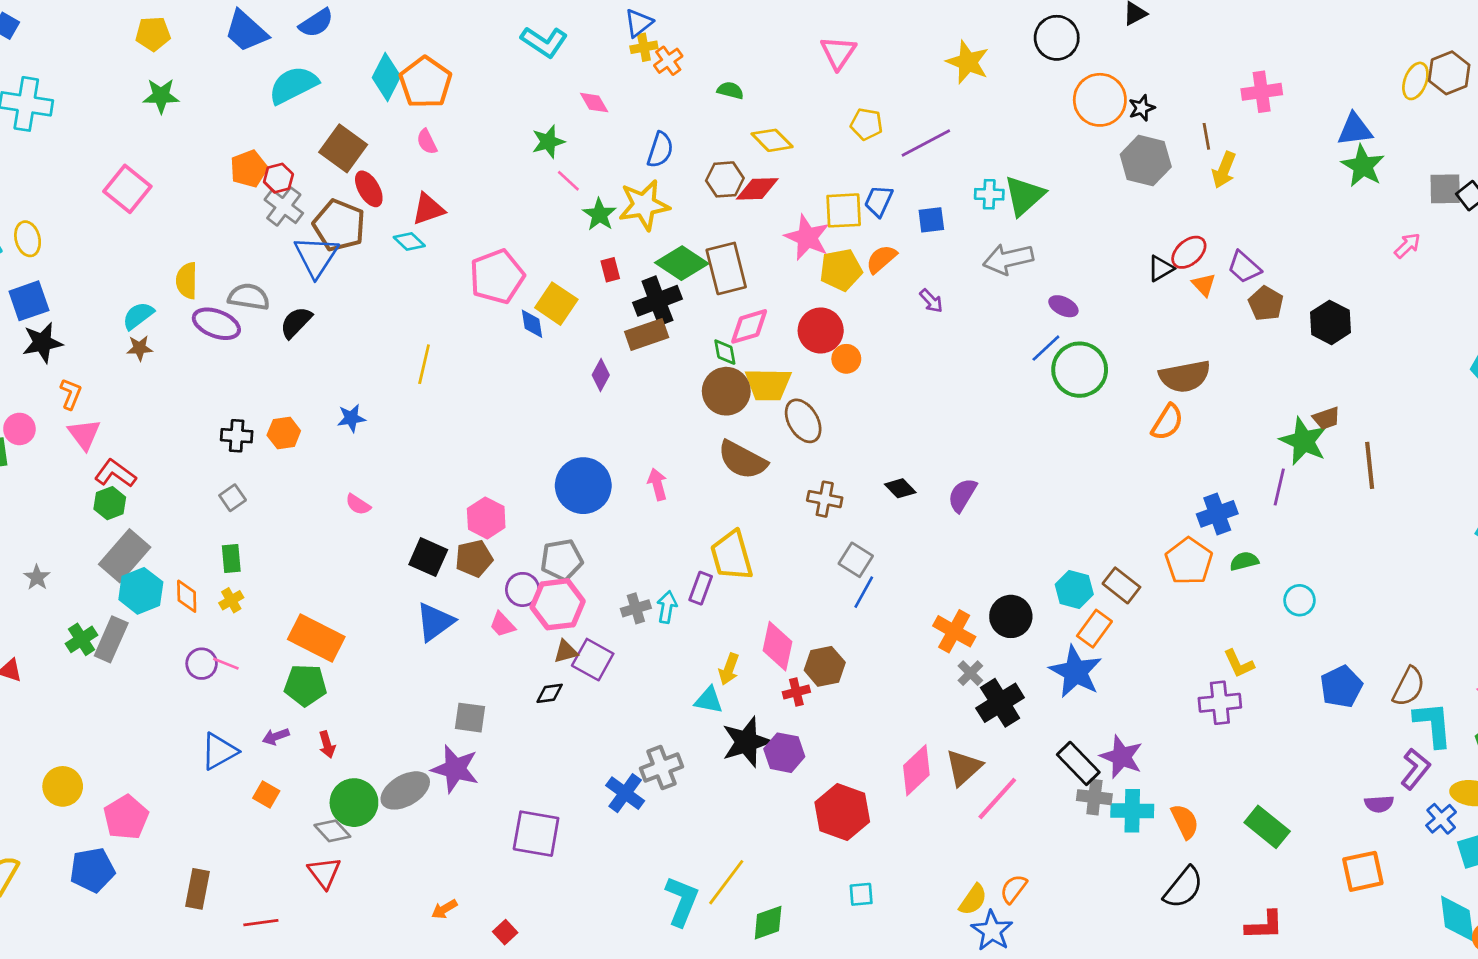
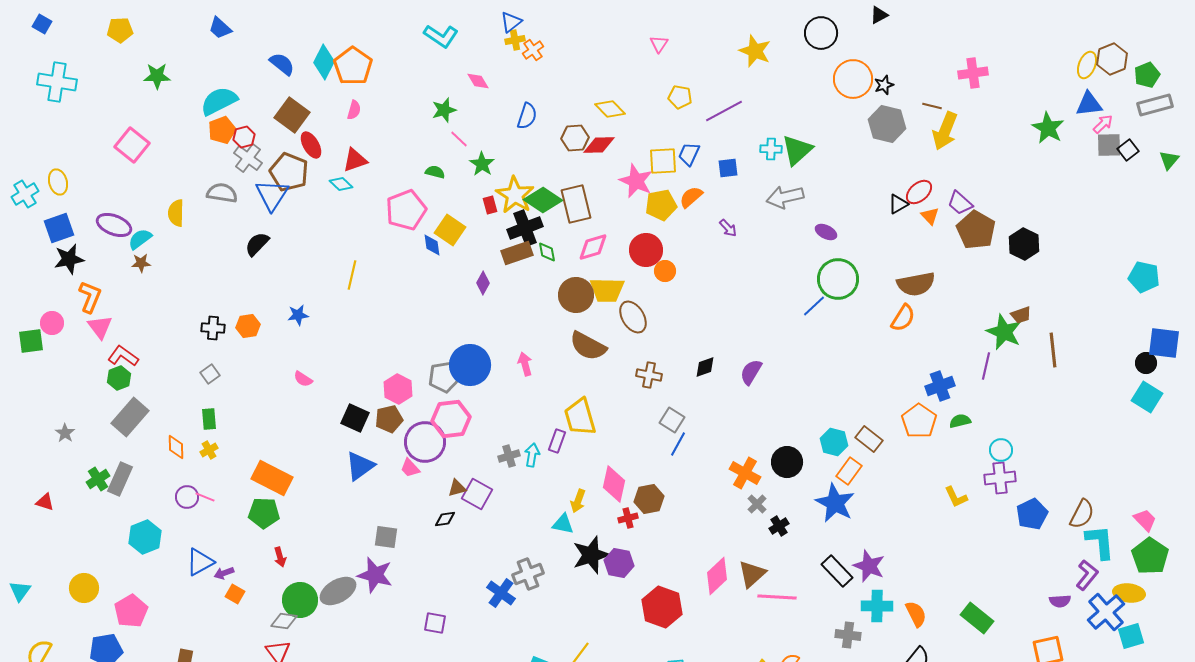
blue semicircle: (316, 23) -> (282, 64), moved, turned -108
blue trapezoid: (246, 31) -> (220, 28), size x0.7
yellow pentagon: (153, 34) -> (120, 30), moved
pink triangle: (838, 53) -> (659, 44), size x0.7
cyan semicircle: (293, 85) -> (219, 101), moved
green semicircle: (730, 90) -> (435, 172), moved
blue triangle: (1355, 130) -> (1089, 104), moved
brown line: (1206, 136) -> (932, 106), turned -66
pink semicircle: (427, 142) -> (354, 110), turned -138
yellow arrow: (1224, 170) -> (945, 131), size x1.4
yellow star: (644, 205) -> (515, 195), moved, turned -30
pink arrow: (1407, 246) -> (1103, 124), moved
gray semicircle: (249, 297) -> (222, 193), moved
brown pentagon: (1266, 304) -> (976, 230), size x1.5
purple ellipse: (216, 324) -> (114, 225), moved
blue line: (1046, 348) -> (814, 306), moved
green diamond: (725, 352) -> (547, 252), moved
orange L-shape: (71, 394) -> (90, 297), size x1.4
black diamond: (900, 488) -> (705, 367), turned -65
gray pentagon: (562, 560) -> (444, 377), moved
purple circle: (523, 589) -> (425, 442), size x1.6
cyan hexagon: (141, 591) -> (145, 537), moved
pink hexagon: (558, 604) -> (451, 419), moved
black cross: (1000, 703) -> (779, 526), size x0.6
purple cross: (1220, 703) -> (1000, 478), moved
purple arrow: (276, 736) -> (224, 573), moved
gray cross: (1094, 797) -> (848, 635), moved
pink line: (997, 799) -> (777, 597), turned 51
blue cross: (1441, 819) -> (1106, 612), size x1.6
gray diamond: (332, 831) -> (284, 621), turned -40
purple square: (536, 834) -> (435, 623), size x0.6

